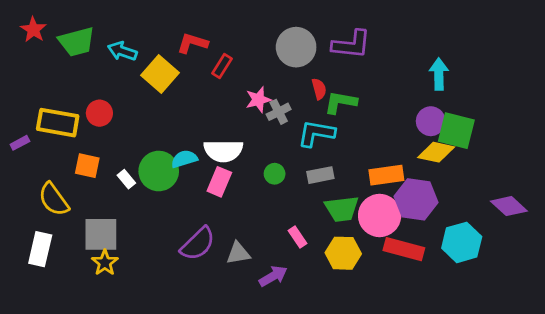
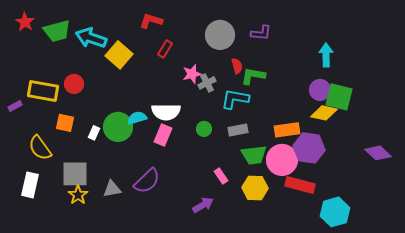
red L-shape: (192, 43) -> (151, 21), moved
purple L-shape: (351, 44) -> (261, 33), size x0.7
cyan arrow: (122, 51) -> (91, 38), size x1.4
white rectangle: (126, 179) -> (94, 133), turned 64
cyan hexagon: (462, 242) -> (335, 212), moved
gray triangle: (238, 253) -> (112, 189), moved

